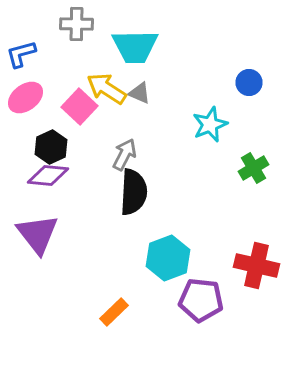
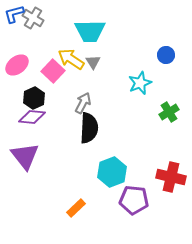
gray cross: (76, 24) -> (33, 18), moved, turned 30
blue L-shape: (21, 54) -> (14, 14), moved
gray triangle: (140, 93) -> (93, 62), turned 35

